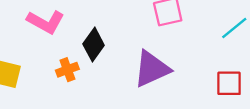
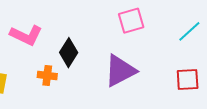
orange cross: (67, 70) -> (47, 76), turned 30

